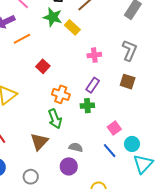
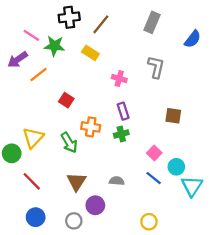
green star: (53, 17) -> (54, 46), moved
pink cross: (94, 55) -> (119, 79), turned 32
brown square: (128, 82) -> (173, 116), moved
purple rectangle: (93, 85) -> (123, 111), turned -42
green arrow: (55, 119) -> (69, 143), moved
purple circle: (69, 166) -> (95, 205), moved

